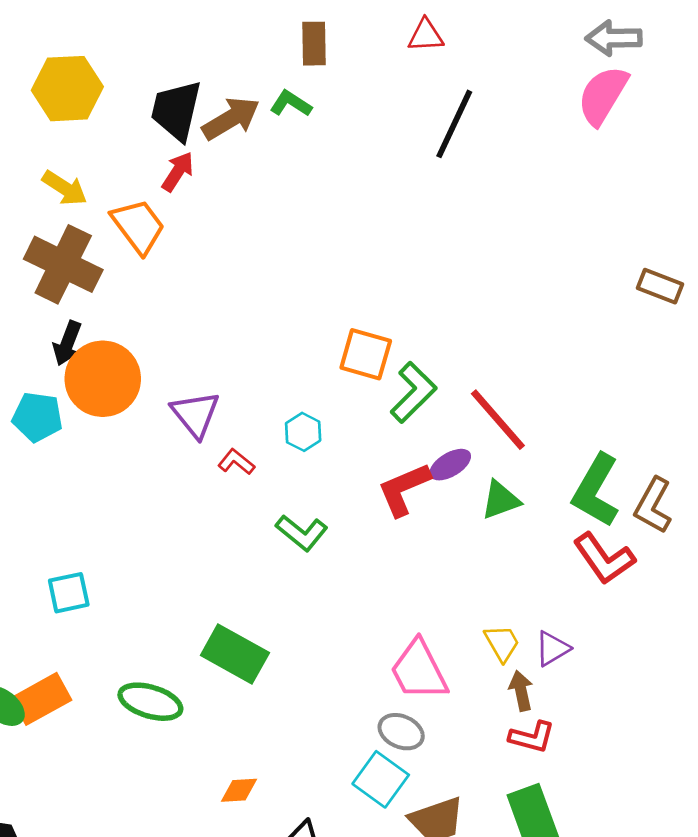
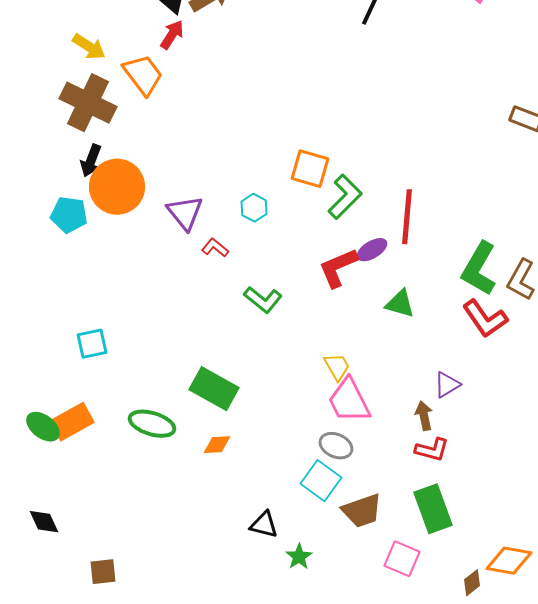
red line: (498, 420) -> (407, 217), turned 46
cyan hexagon: (303, 432) -> (254, 208), moved
green triangle: (501, 500) -> (400, 304), moved, turned 36
yellow trapezoid: (502, 643) -> (337, 367), moved
orange diamond: (239, 790) -> (217, 445), moved

